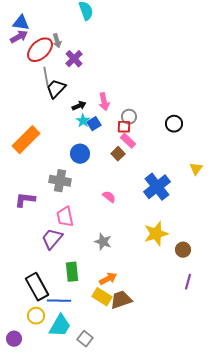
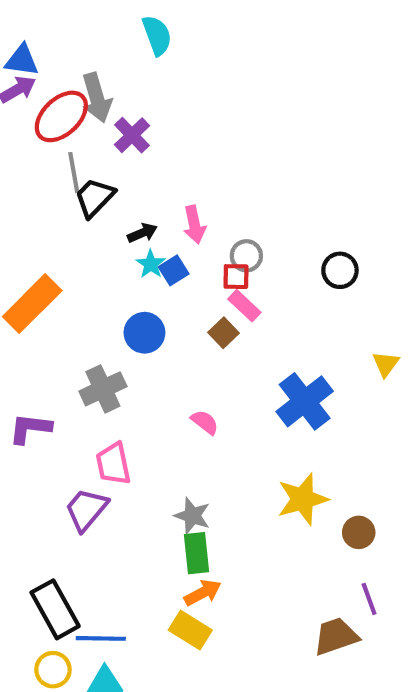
gray arrow: (57, 41) -> (97, 98), size x1.6
gray cross: (60, 181) -> (103, 389), turned -35
green rectangle: (72, 272) -> (196, 553), moved
purple line: (188, 282) -> (369, 599), turned -35
brown trapezoid: (121, 300) -> (336, 636), moved

